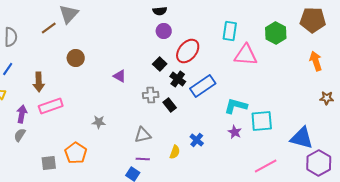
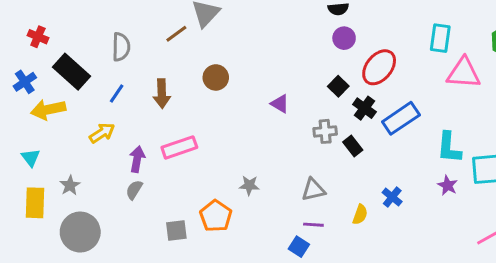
brown arrow: (39, 82) -> (162, 94), moved
cyan L-shape: (236, 106) -> (449, 147), turned -100
gray star: (99, 122) -> (249, 185), moved

